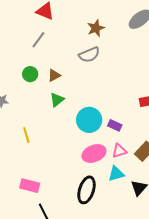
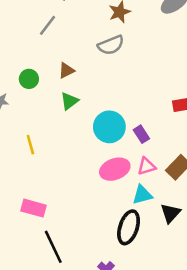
green circle: (30, 74) -> (29, 79), moved
purple rectangle: (115, 125) -> (141, 134), turned 32
black ellipse: (87, 190) -> (129, 227), moved

